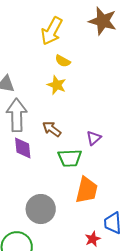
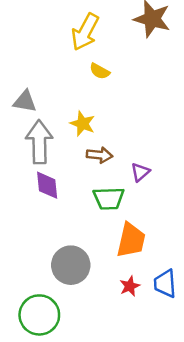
yellow star: (57, 85) -> (83, 124), moved
brown arrow: (52, 129) -> (100, 155), moved, turned 150
red star: (93, 239) -> (130, 286), moved

